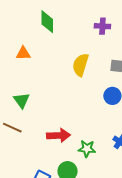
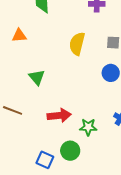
green triangle: (22, 100) -> (37, 77), moved

